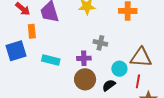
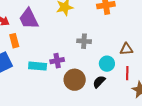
brown triangle: (141, 57) -> (126, 49), size x0.6
purple cross: (84, 58) -> (57, 61), moved

